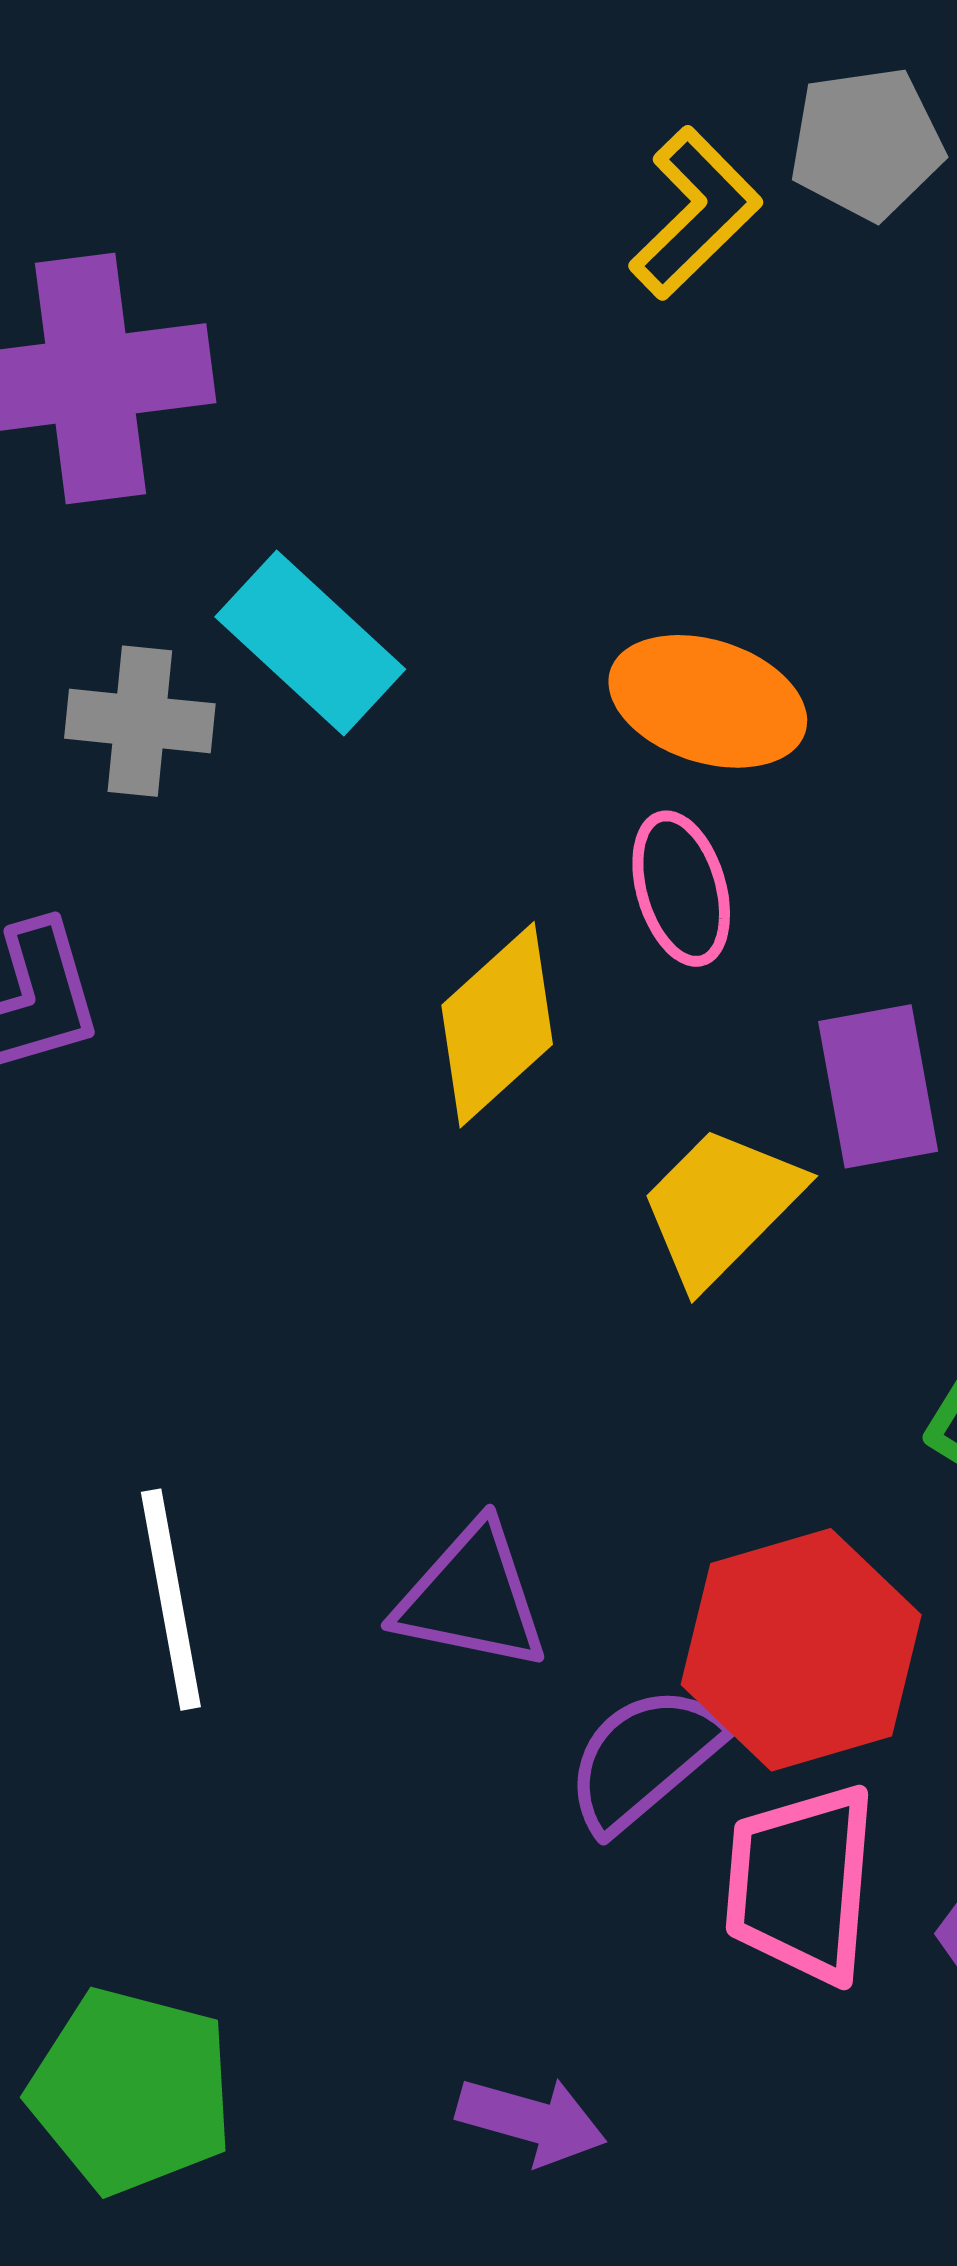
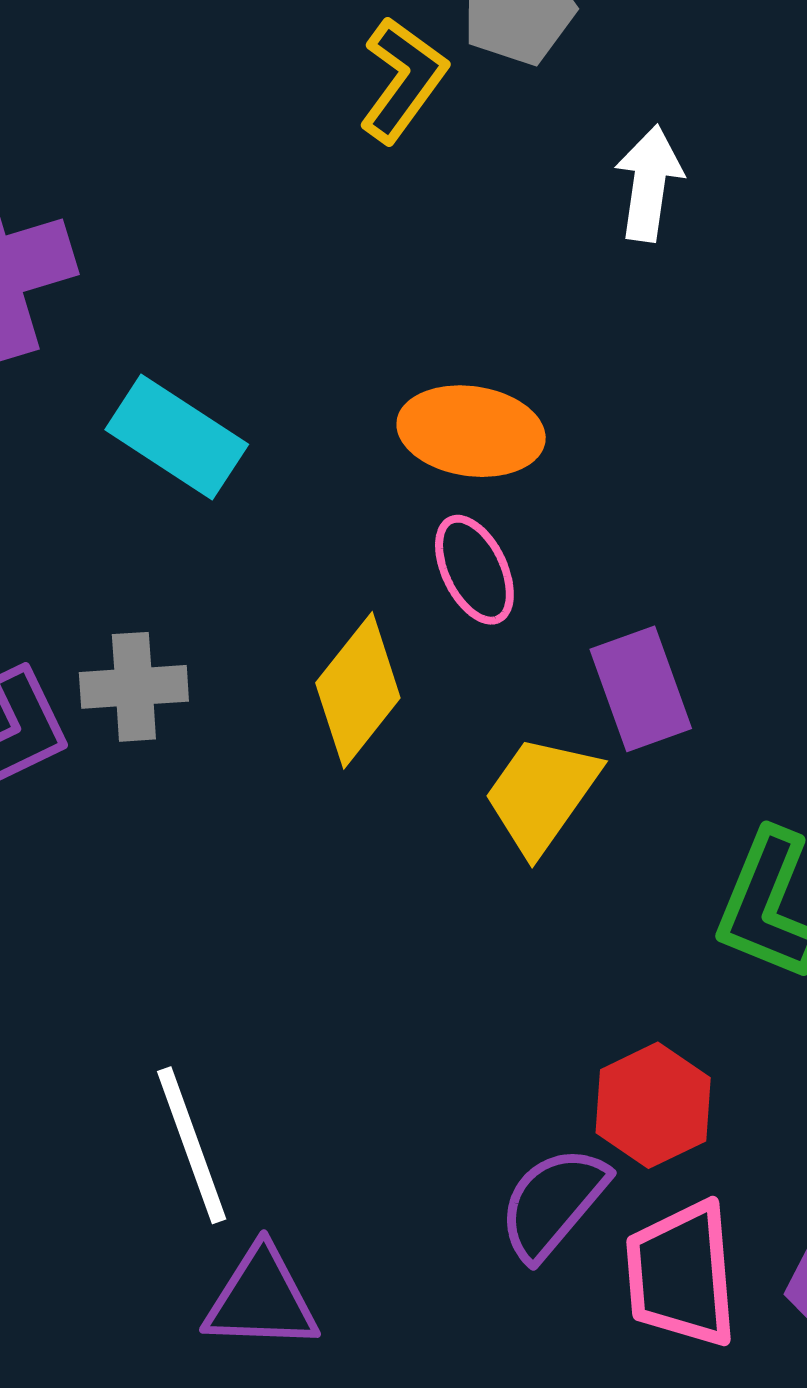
gray cross: (140, 721) -> (134, 687), moved
purple triangle: (472, 1597) -> (261, 1299), moved
red hexagon: (801, 1650) -> (653, 1105), size x0.7

